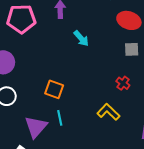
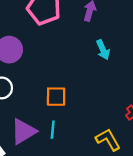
orange square: (54, 89) -> (56, 97), turned -36

